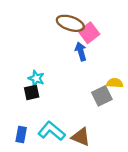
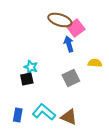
yellow semicircle: (115, 83) -> (95, 63), moved
gray square: (102, 96) -> (71, 78), moved

